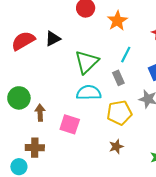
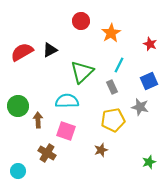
cyan semicircle: (89, 93) -> (67, 101), moved
brown star: (116, 147) -> (101, 150), moved
brown cross: (35, 148) -> (47, 153), moved, turned 30

